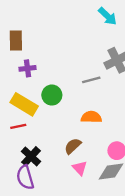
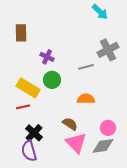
purple cross: (28, 68) -> (47, 57), moved, turned 32
brown semicircle: (73, 146) -> (70, 124), turned 77
pink triangle: (80, 168) -> (76, 143), size x1.6

